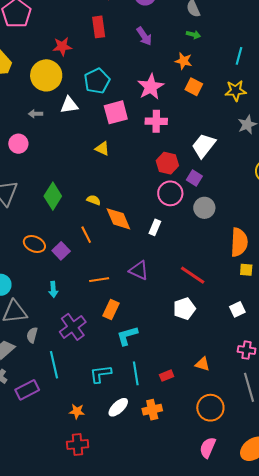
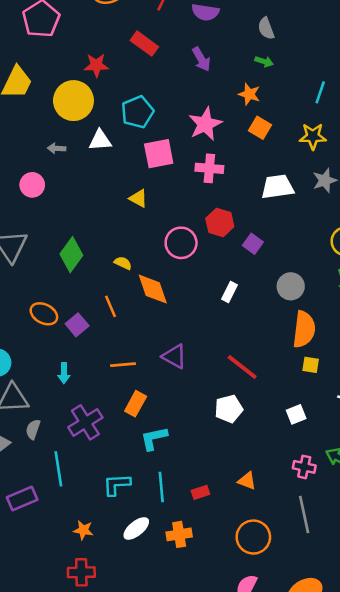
red rectangle: (99, 27) -> (144, 44), turned -50
white trapezoid: (204, 146) -> (278, 187), moved, turned 40
pink circle: (170, 193) -> (181, 243), moved
gray circle: (204, 208) -> (291, 286), moved
white rectangle: (155, 227) -> (229, 292), moved

